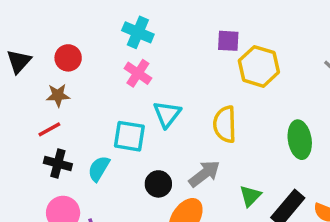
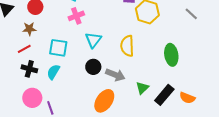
pink cross: (138, 73) -> (76, 16), turned 35
cyan square: (129, 136) -> (58, 48), moved
gray arrow: (204, 174) -> (115, 75), turned 60
black circle: (158, 184) -> (93, 67), moved

